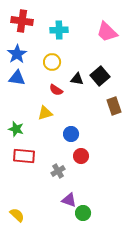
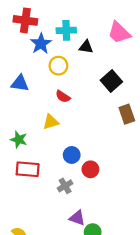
blue star: (17, 54) -> (41, 44), moved
black triangle: (77, 79) -> (86, 47), moved
blue circle: (71, 134) -> (72, 155), moved

